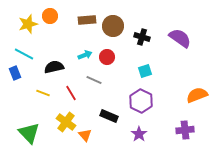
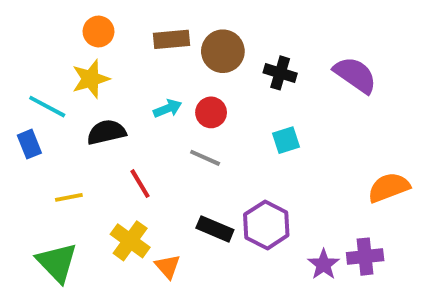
yellow star: (28, 24) -> (91, 79), moved
gray line: (94, 80) -> (205, 158), moved
yellow line: (43, 93) -> (69, 197), moved, turned -32
purple hexagon: (141, 101) -> (266, 225), moved
purple star: (139, 134) -> (324, 264), moved

